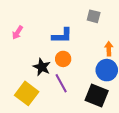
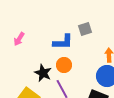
gray square: (94, 16) -> (85, 29), moved, turned -32

